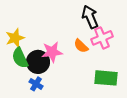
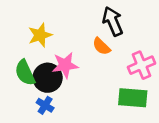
yellow star: (15, 38) -> (40, 35), moved
pink cross: (102, 38) -> (142, 65), moved
orange semicircle: (81, 46) -> (101, 46), moved

